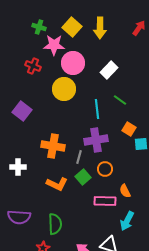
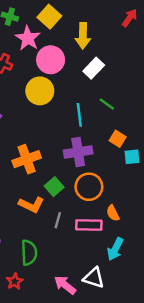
yellow arrow: (100, 28) -> (83, 36), moved
pink star: (54, 45) -> (28, 38), turned 30
orange cross: (53, 146) -> (27, 159), turned -30
gray line: (79, 157) -> (58, 220), moved
orange circle: (105, 169) -> (89, 187), size x1.5
green square: (83, 177) -> (54, 187), moved

